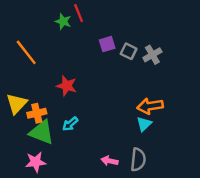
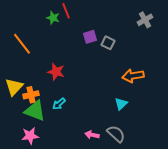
gray cross: (152, 55) -> (145, 20), moved
orange arrow: (150, 106) -> (133, 76), moved
gray semicircle: (138, 160) -> (116, 134), turned -54

